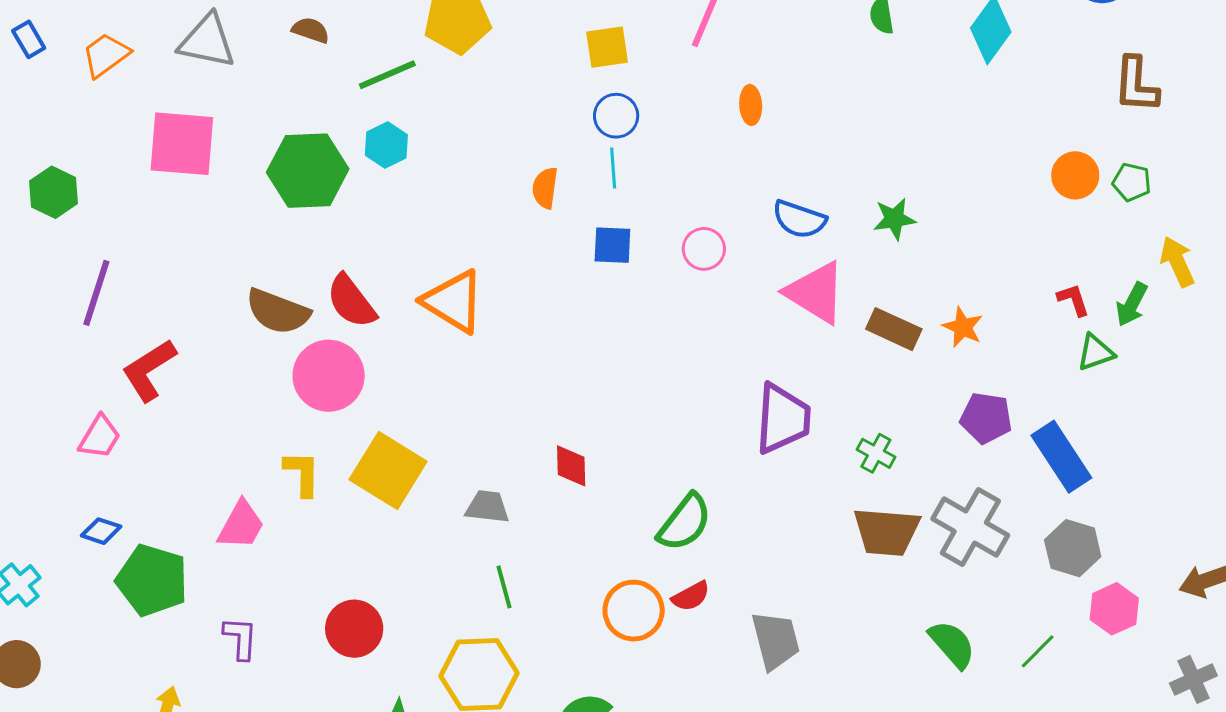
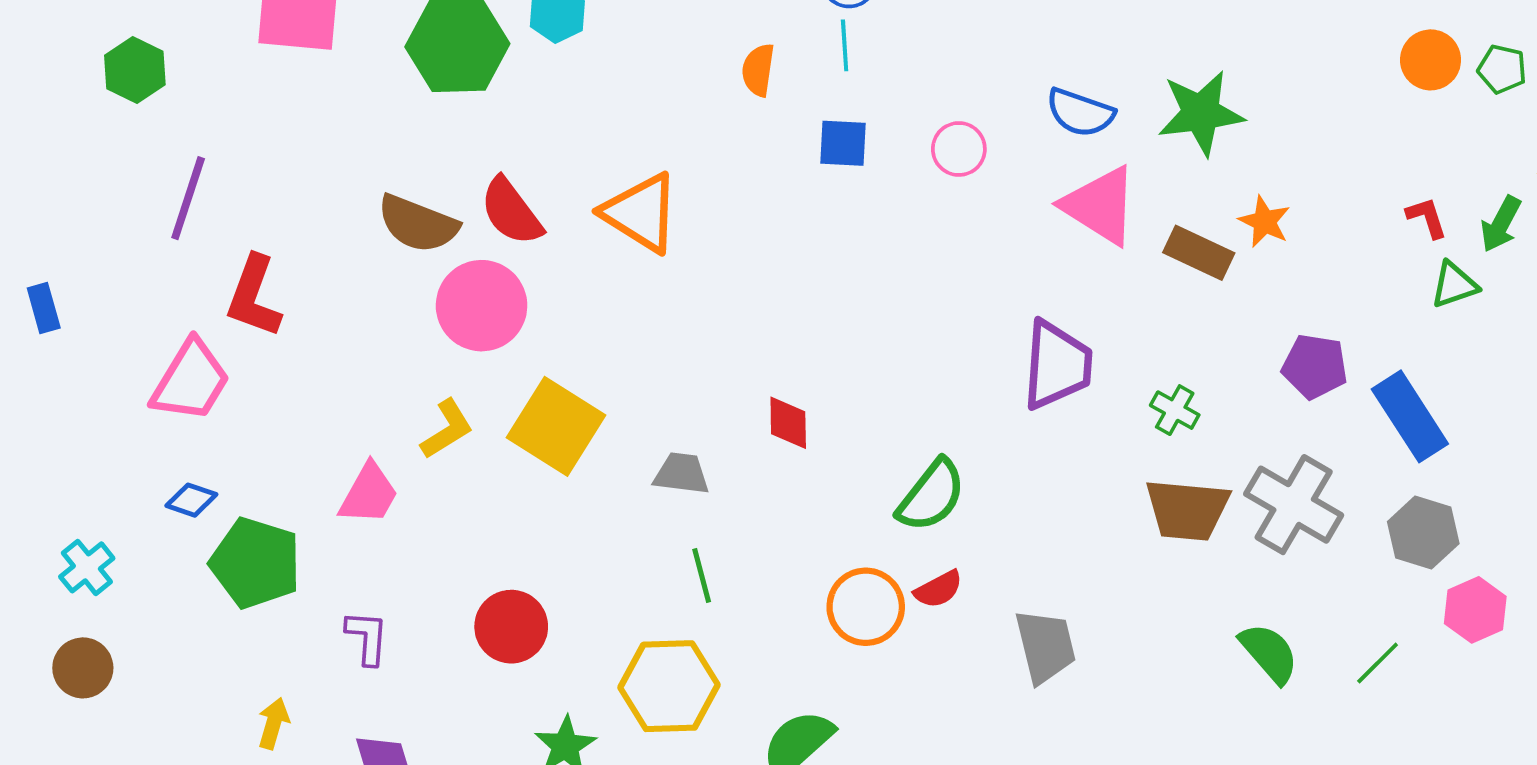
green star: (894, 219) -> (1201, 113), size x1.6
orange star: (963, 327) -> (1265, 222), moved
red L-shape: (149, 370) -> (254, 296), turned -38
pink trapezoid: (100, 437) -> (191, 381), size x1.5
yellow L-shape: (302, 473) -> (447, 429), turned 57

